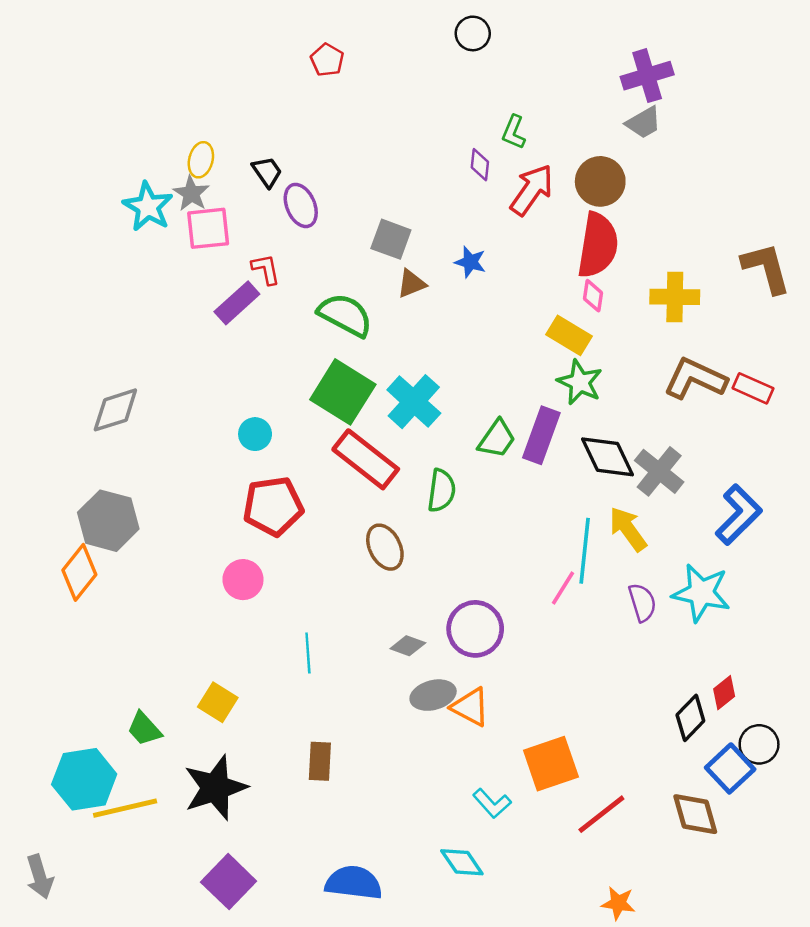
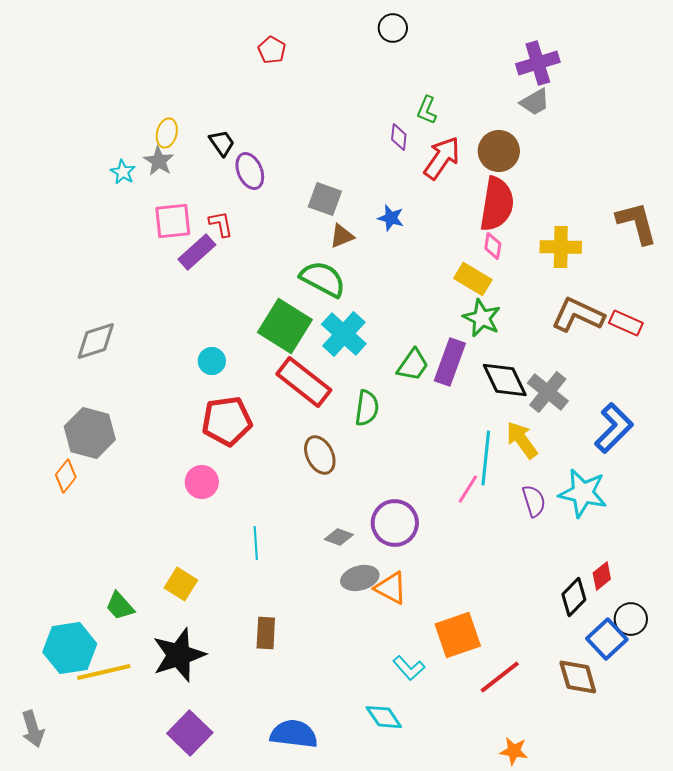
cyan star: (148, 207) -> (123, 172), size x0.6
pink square: (208, 228) -> (173, 221), moved
green semicircle: (345, 315) -> (323, 279), moved
orange diamond: (79, 572) -> (66, 476), size x0.7

